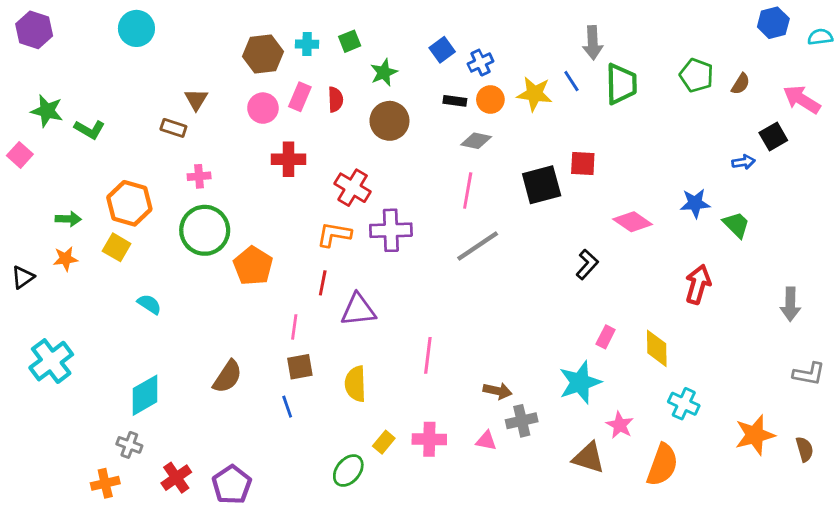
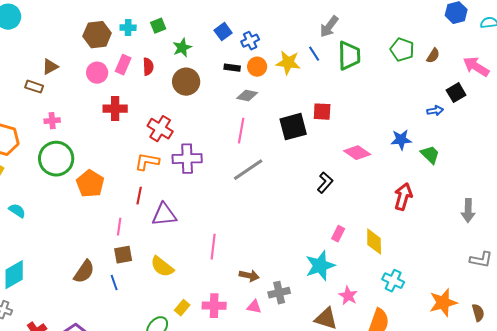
gray arrow: (593, 43) -> (329, 27), turned 40
brown triangle: (196, 100) -> (50, 67), turned 30
brown semicircle: (227, 377) -> (84, 272), moved
yellow semicircle: (355, 384) -> (162, 267), turned -50
brown arrow: (498, 391) -> (249, 276), moved

